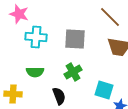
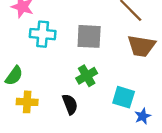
green semicircle: (35, 72) -> (14, 76), moved, turned -54
yellow cross: (13, 94) -> (27, 102), moved

